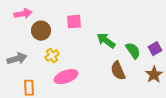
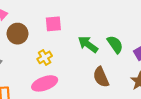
green semicircle: (133, 51) -> (115, 44), moved
yellow cross: (52, 56) -> (45, 57), moved

